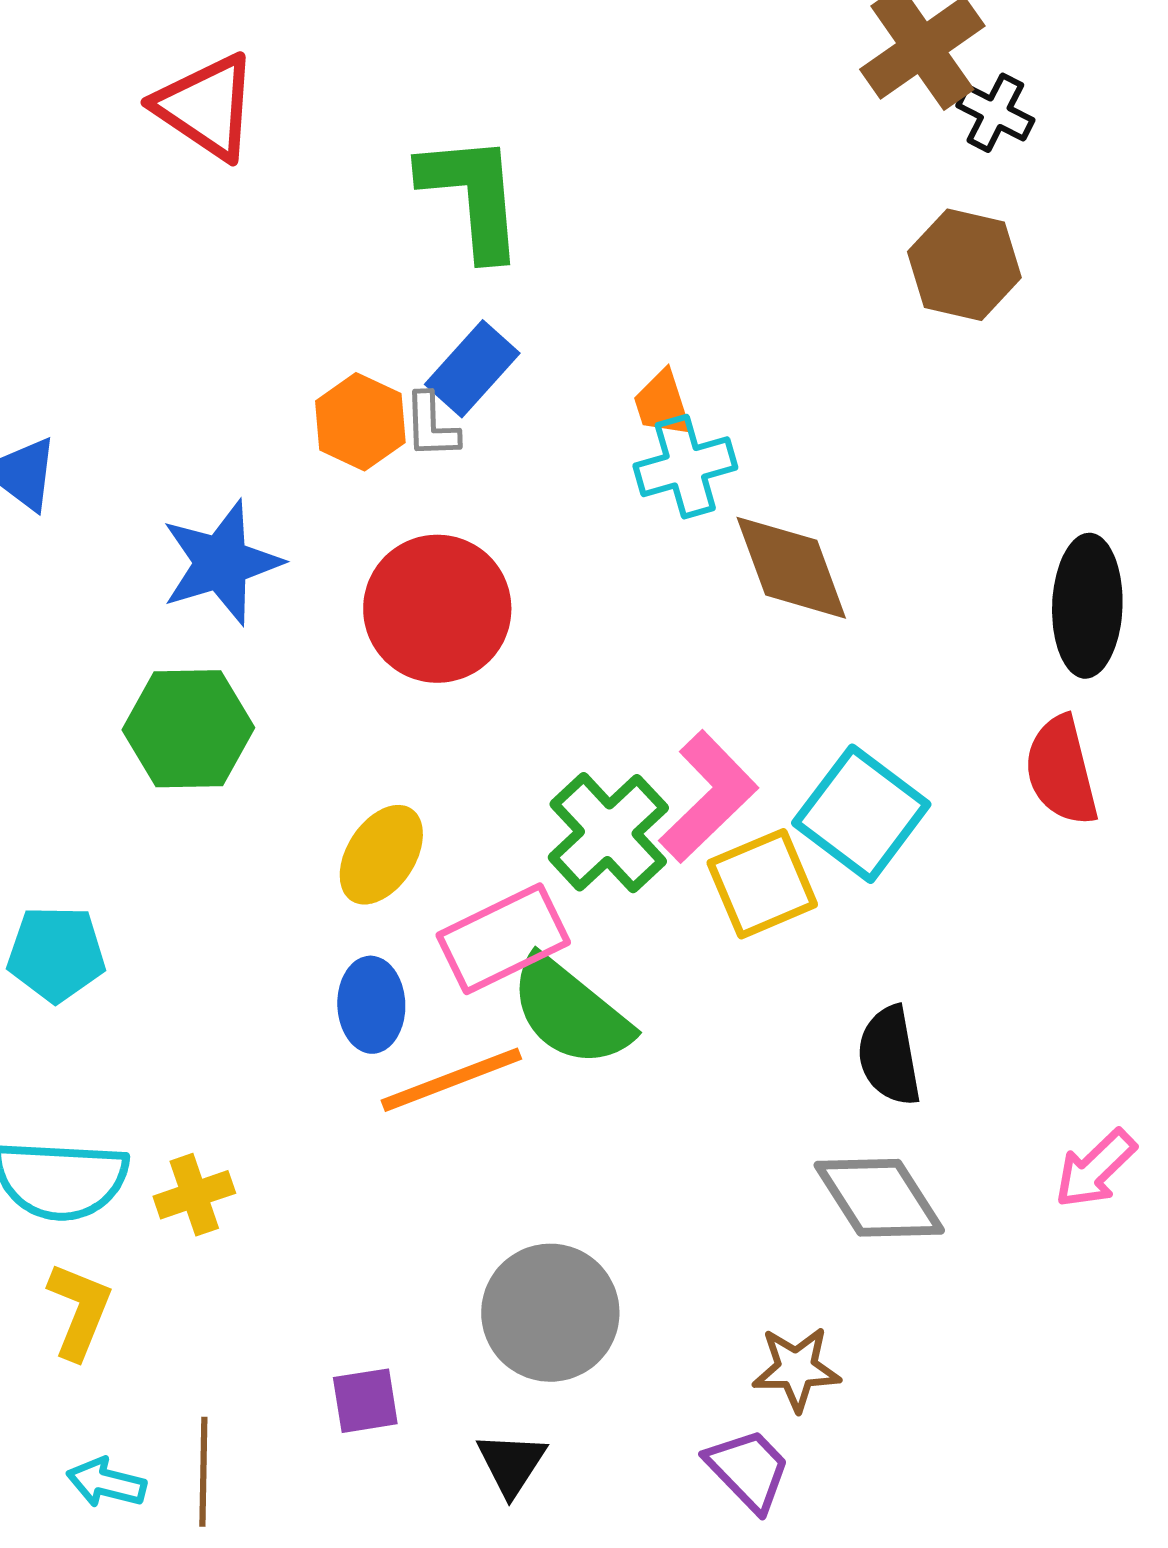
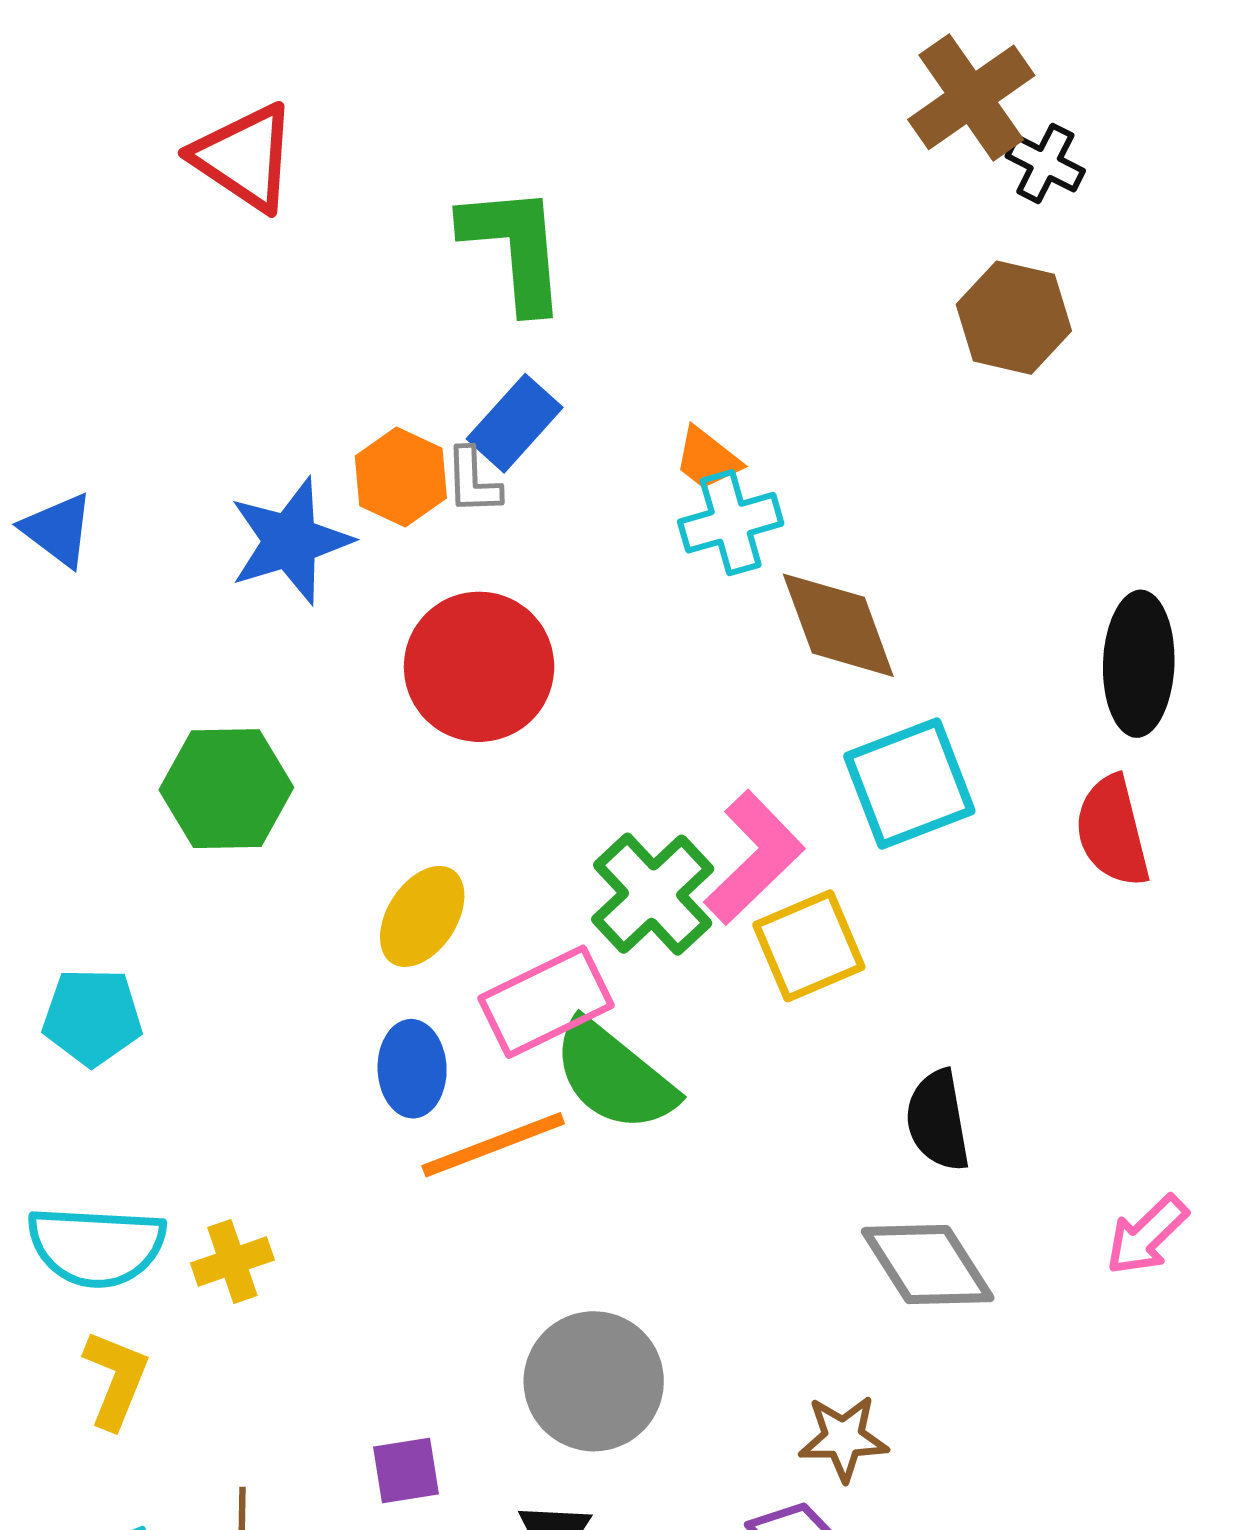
orange trapezoid: (662, 404) -> (707, 459), turned -34
blue star: (221, 563) -> (290, 541), moved
cyan square: (861, 814) -> (909, 784), moved, turned 32

